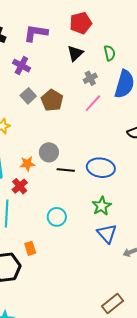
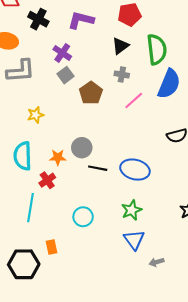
green semicircle: (110, 53) -> (157, 49), size x1.8
gray cross: (90, 78) -> (122, 74), moved, turned 32
gray square: (28, 96) -> (65, 75), moved

